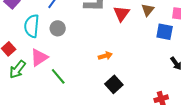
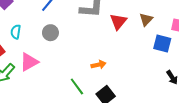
cyan semicircle: (32, 26) -> (16, 32), moved, size x0.6
green line: (58, 76) -> (77, 86), moved

